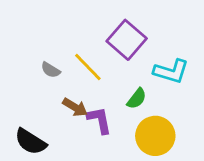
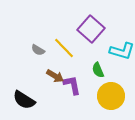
green semicircle: (137, 99) -> (98, 70), turned 119

